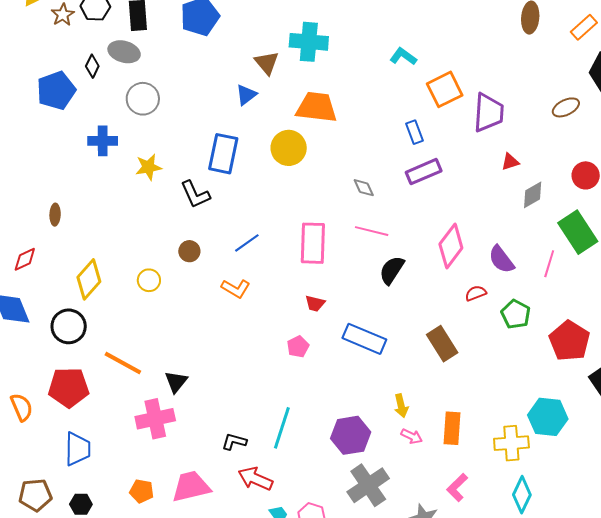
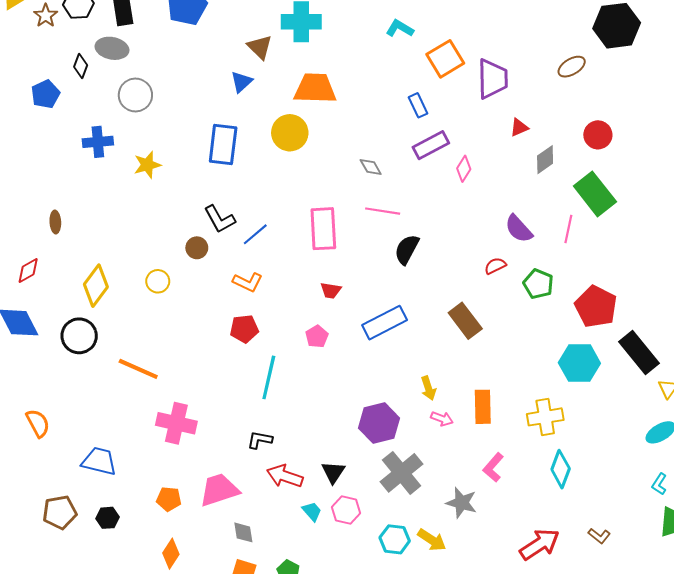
blue pentagon: (56, 90) -> (45, 94), size x0.7
black L-shape: (195, 194) -> (220, 219), moved
pink diamond: (451, 246) -> (464, 169), moved, size x0.6
blue rectangle: (364, 339) -> (385, 323), turned -45
black triangle: (176, 382) -> (333, 472), moved
red pentagon: (69, 387) -> (244, 329), moved, size x0.7
cyan hexagon: (548, 417) -> (579, 363), moved
pink cross: (155, 419) -> (176, 423), turned 30
cyan line: (282, 428) -> (269, 377), moved
blue trapezoid: (78, 449) -> (99, 461), turned -72

